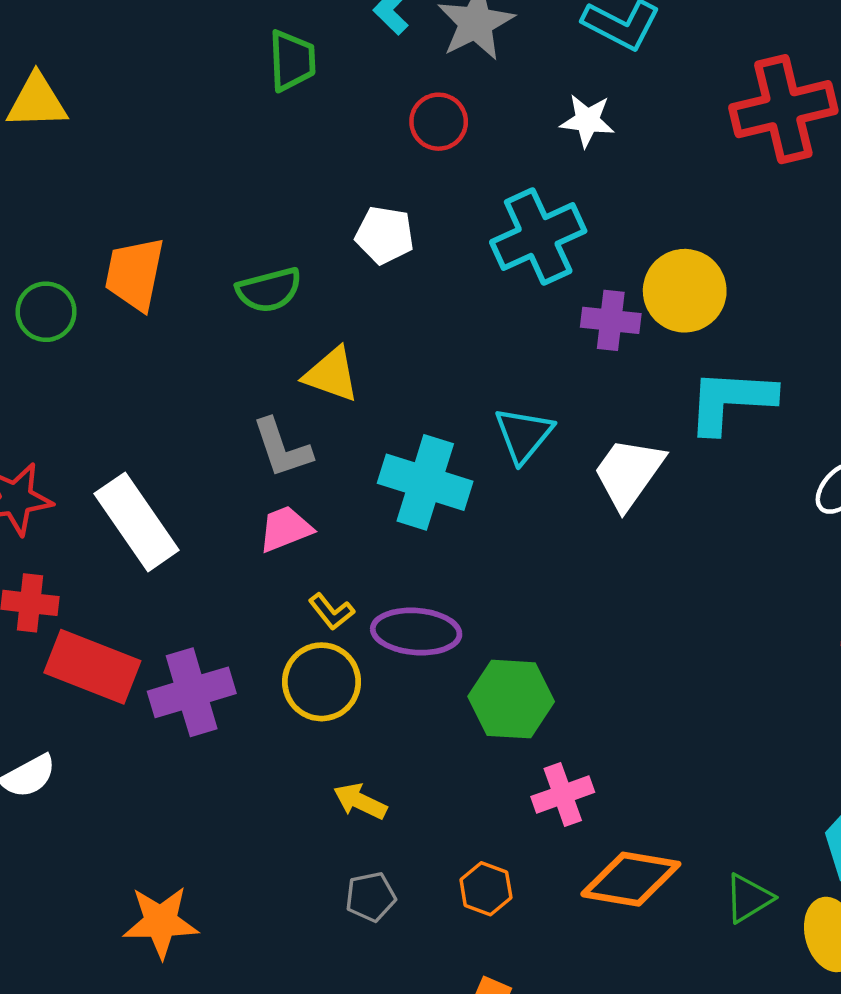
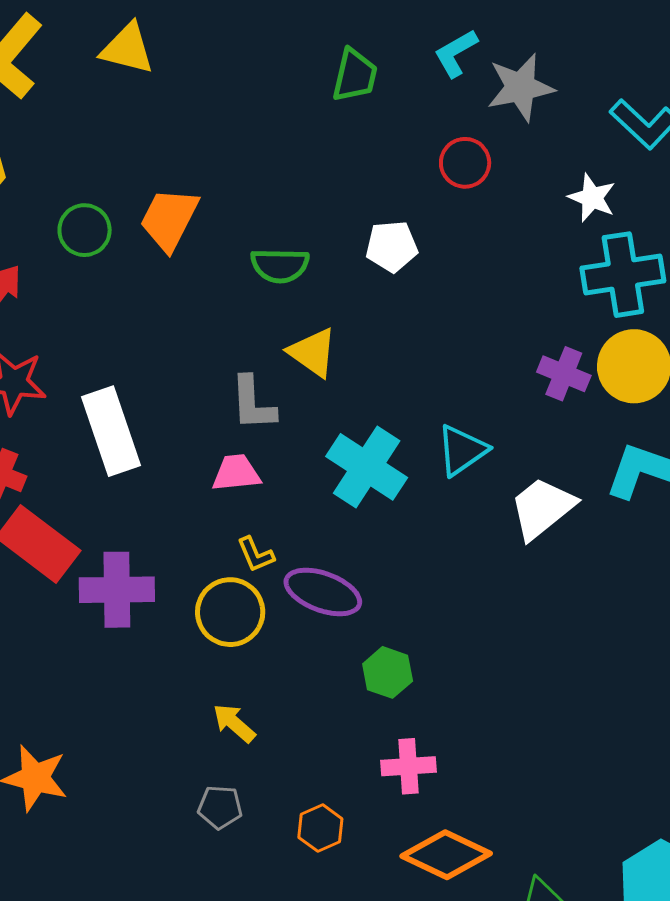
white pentagon: (385, 235) -> (392, 246), turned -30
cyan cross: (538, 236) -> (623, 275), moved
green hexagon: (511, 699) -> (388, 672), size x0.7

